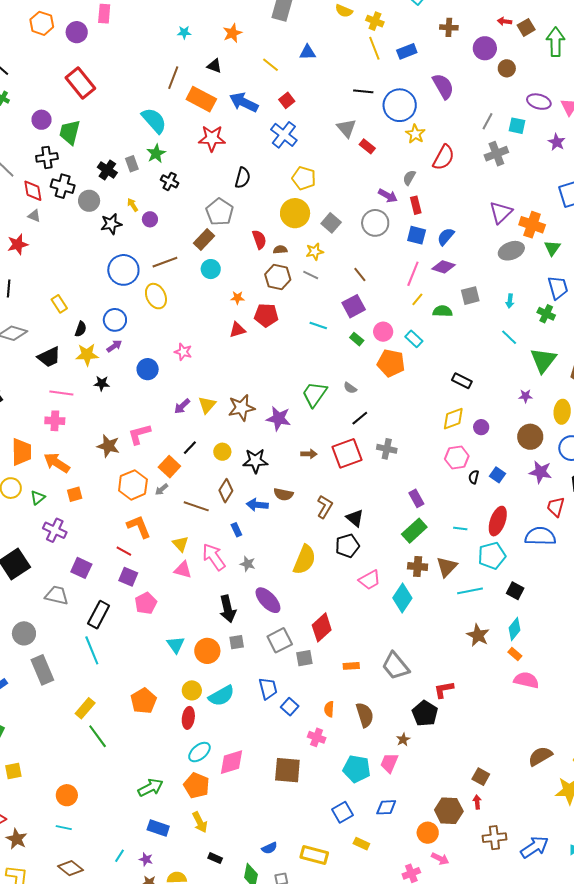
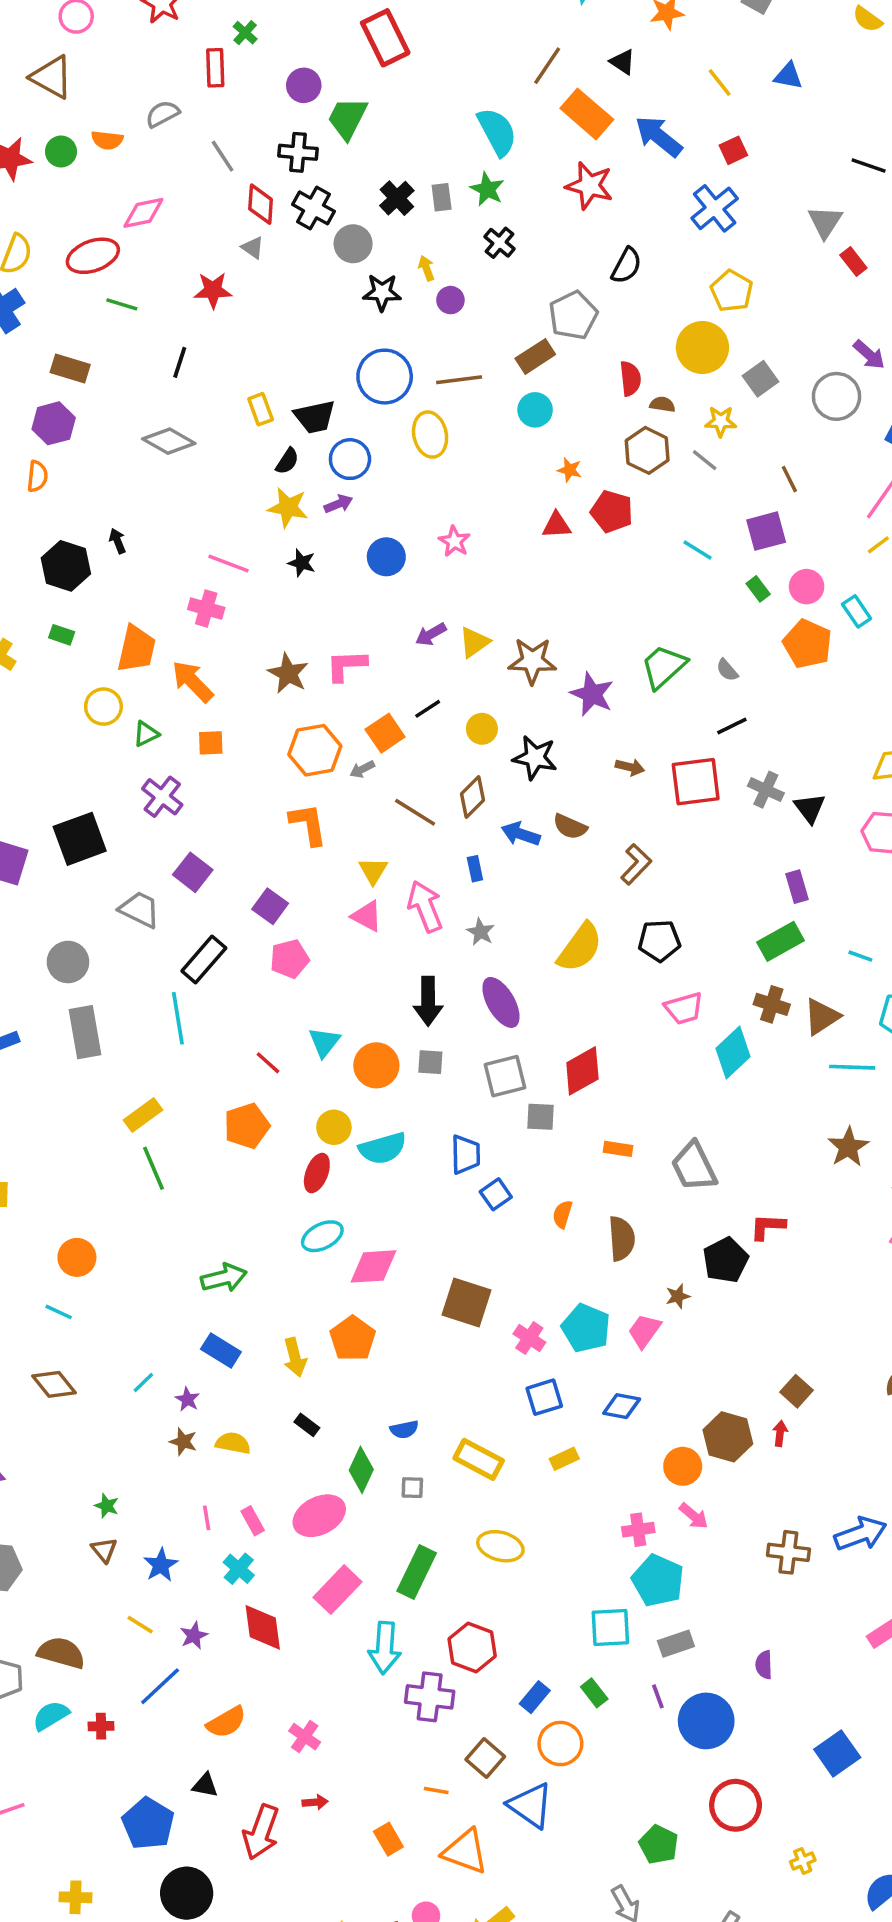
green star: (156, 153) -> (487, 189), turned -30
black trapezoid: (49, 357) -> (315, 417), moved
black triangle: (355, 518) -> (810, 808), moved
red line: (124, 551) -> (268, 1063), moved
pink cross: (317, 737) -> (529, 1338), moved
orange pentagon: (196, 785) -> (353, 1338), moved
brown cross: (494, 838) -> (788, 1552), moved
yellow rectangle: (361, 844) -> (564, 1459), turned -63

